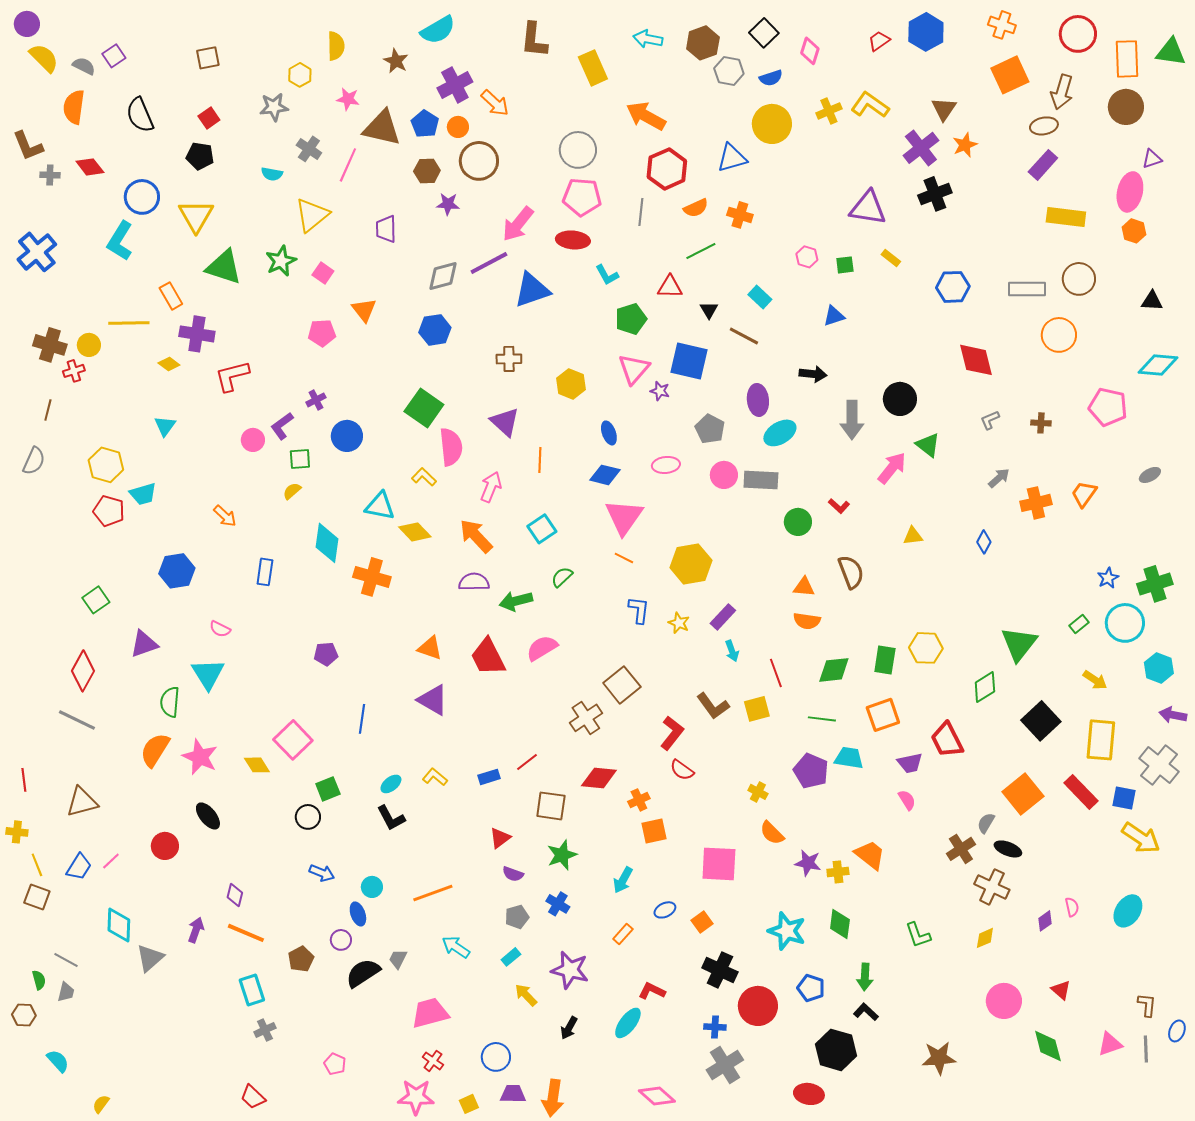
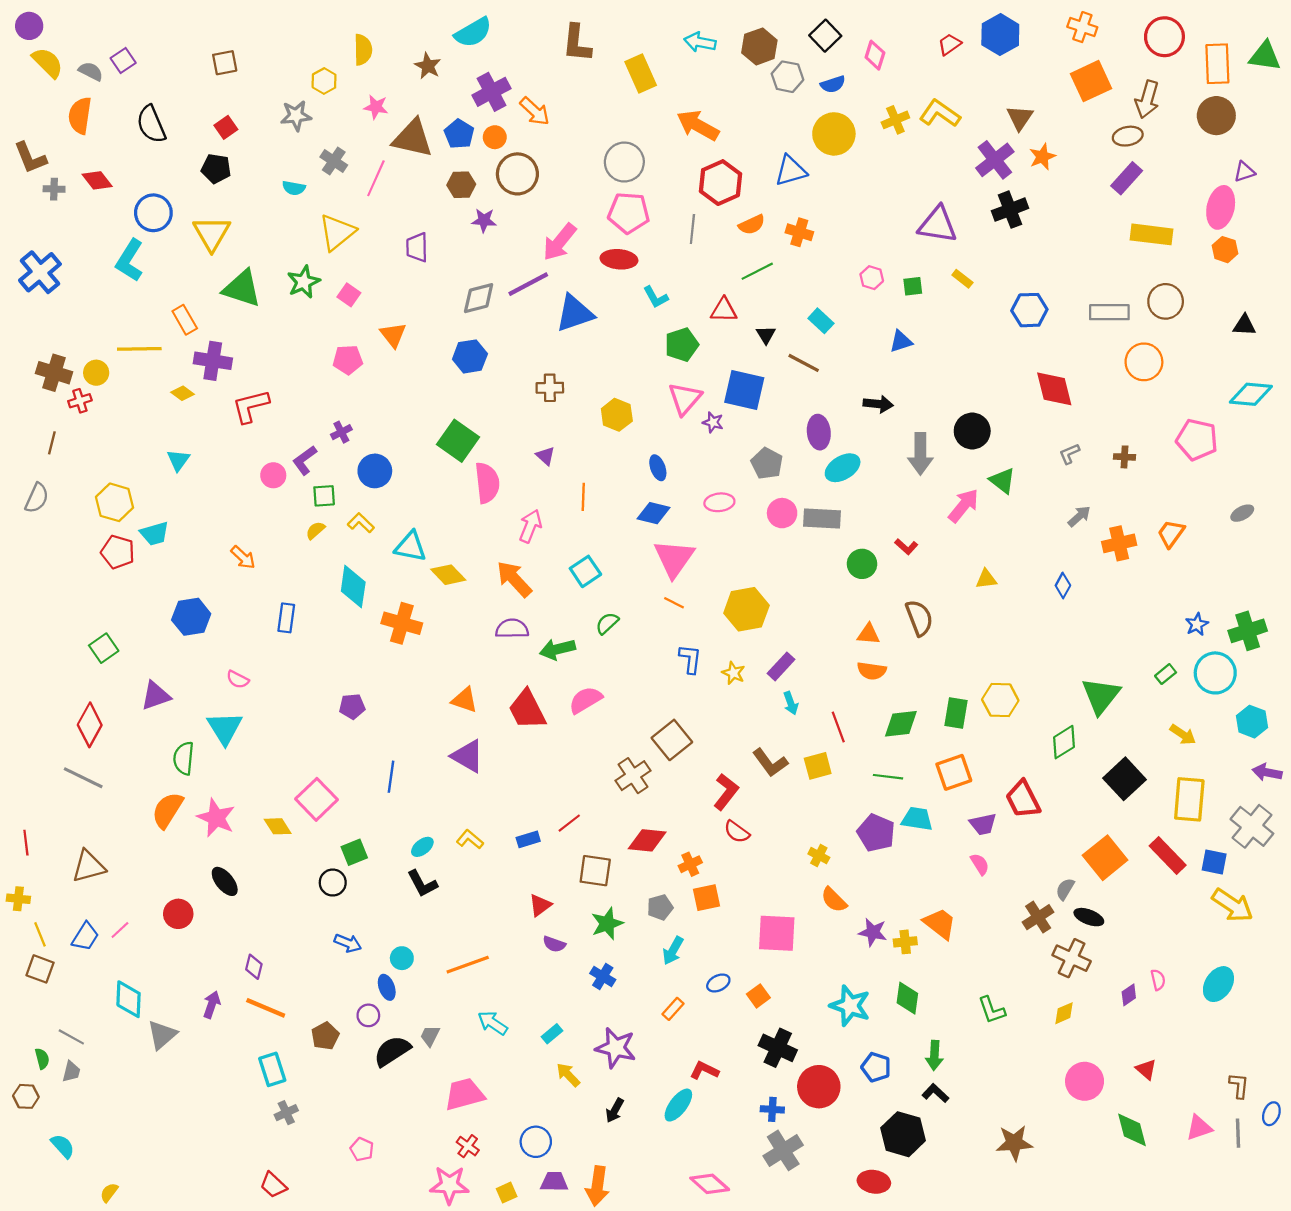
purple triangle: (505, 422) -> (546, 456), size x0.6
yellow L-shape: (424, 477) -> (361, 523), moved
gray pentagon: (517, 917) -> (660, 907), moved

